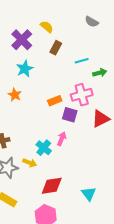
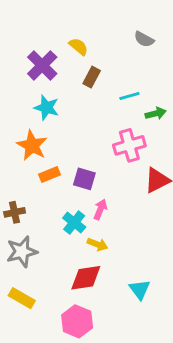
cyan star: (25, 69) -> (47, 108), turned -30
orange star: (15, 95) -> (32, 145), size x1.5
orange rectangle: (55, 101) -> (49, 175), moved
purple square: (70, 115) -> (84, 179), moved
yellow arrow: (30, 163) -> (97, 244), moved

